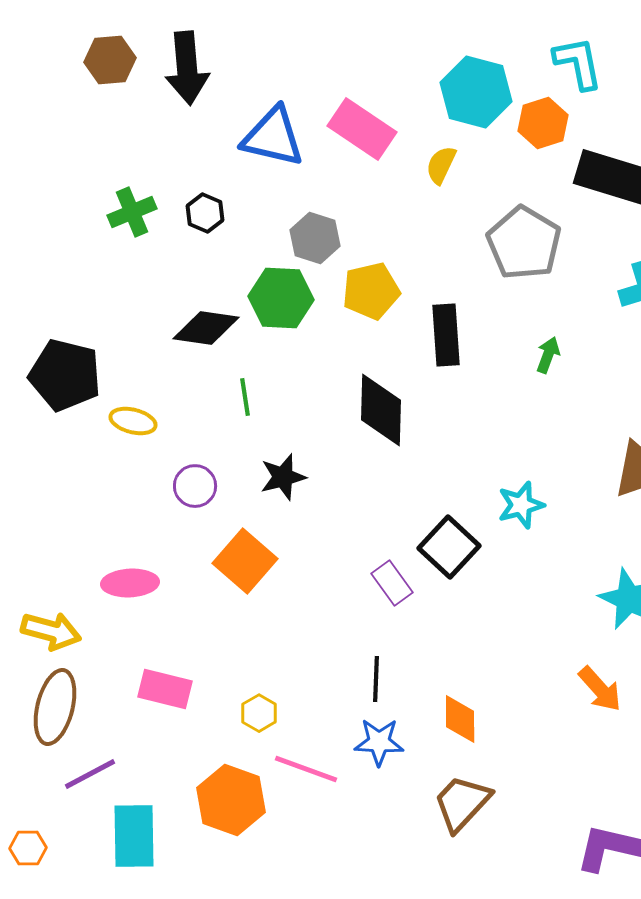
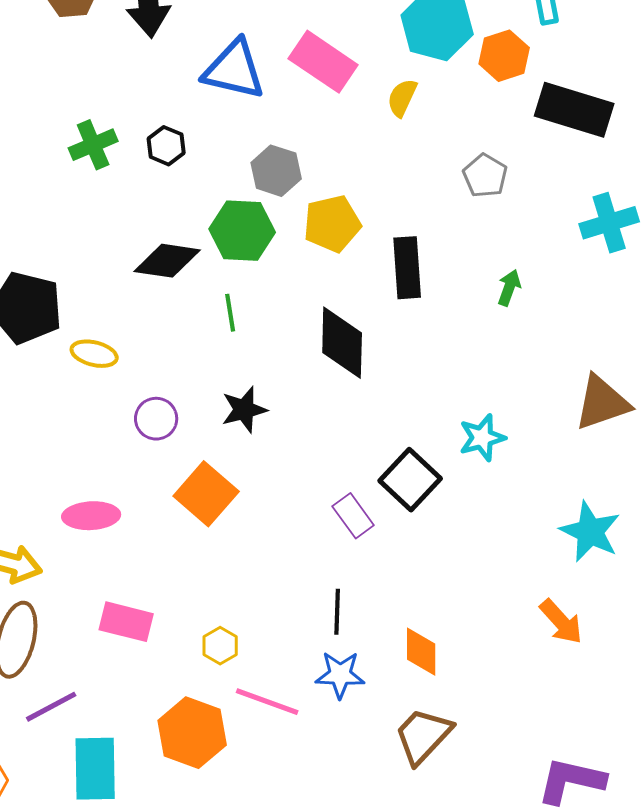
gray pentagon: (524, 243) -> (485, 176), size x0.6
green line: (245, 397) -> (230, 313), moved

